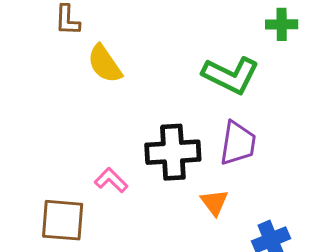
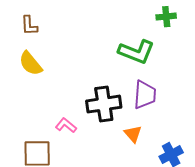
yellow semicircle: (105, 64) -> (30, 64), moved

